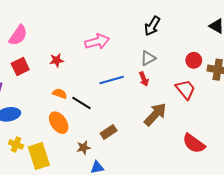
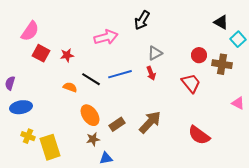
black arrow: (152, 26) -> (142, 20), moved
red square: (20, 67) -> (41, 53), moved, turned -36
black line: (82, 103) -> (91, 79), moved
brown arrow: (155, 114) -> (150, 122), moved
orange ellipse: (59, 123) -> (90, 115), moved

